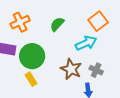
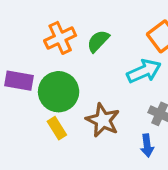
orange cross: (20, 22) -> (60, 38), moved
brown star: (71, 69) -> (103, 120), moved

